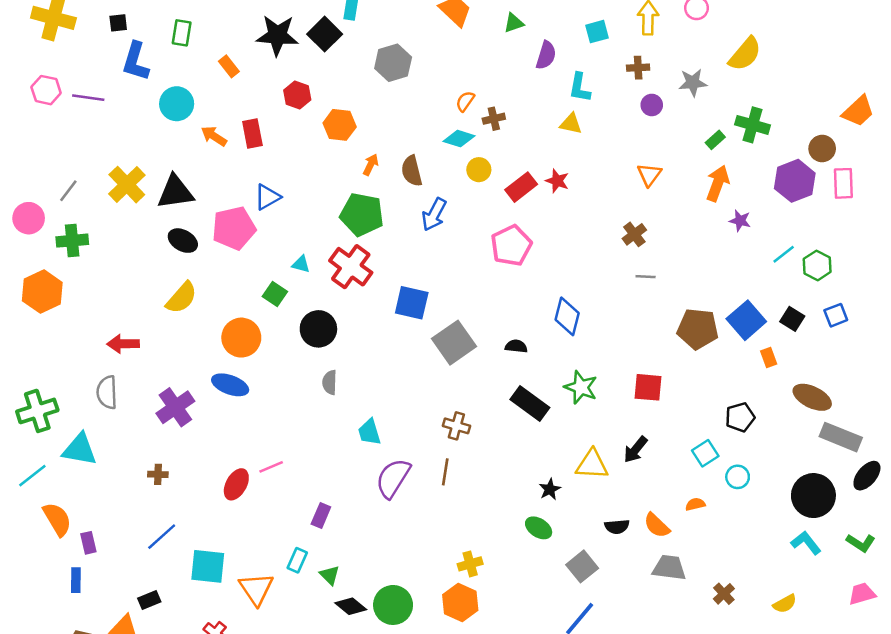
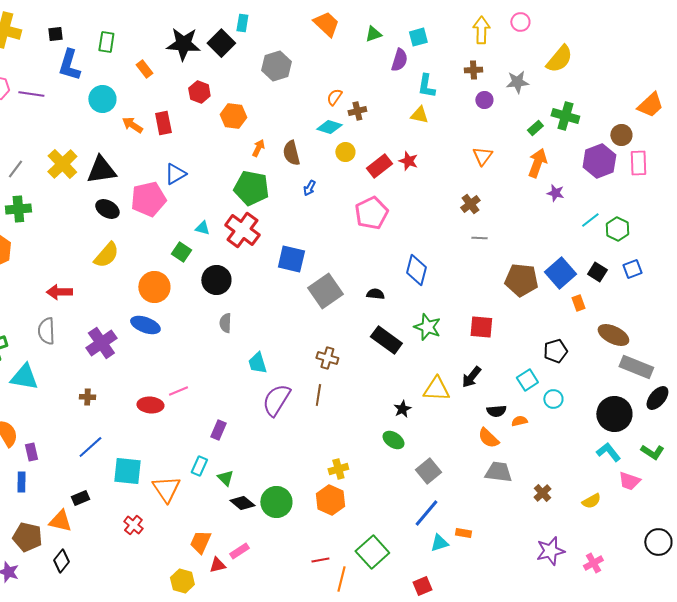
cyan square: (597, 32) -> (418, 37), moved
blue arrow: (434, 214) -> (309, 188), size x0.6
red ellipse: (236, 484) -> (150, 405), turned 65
black semicircle: (617, 527) -> (496, 411), moved
pink trapezoid: (862, 594) -> (629, 481), moved, turned -145

